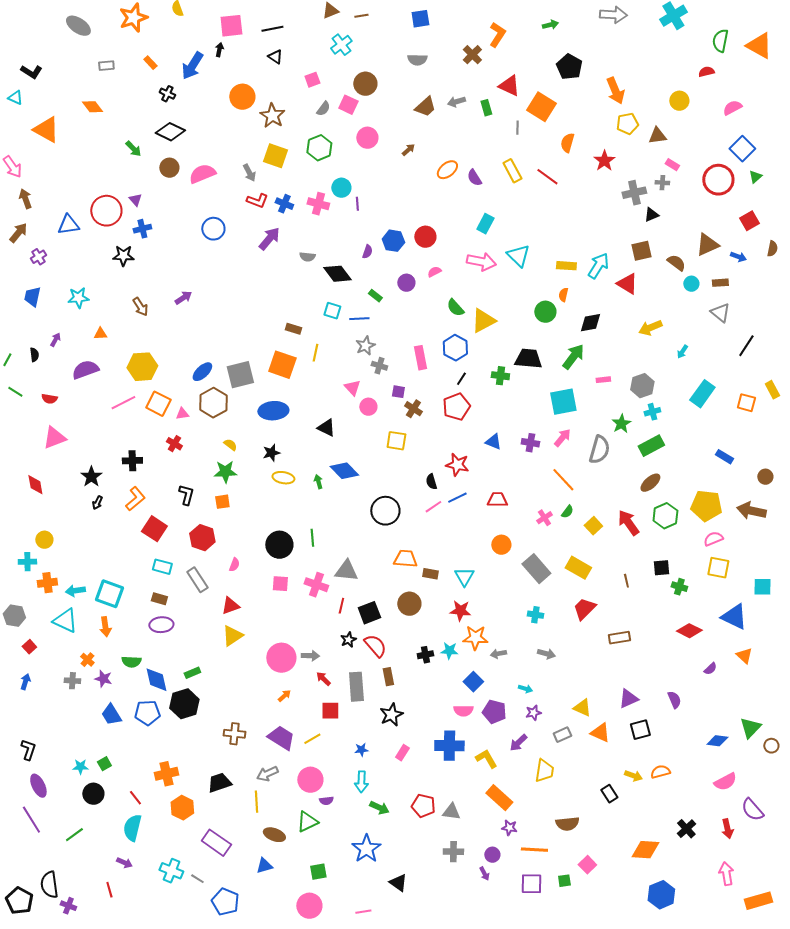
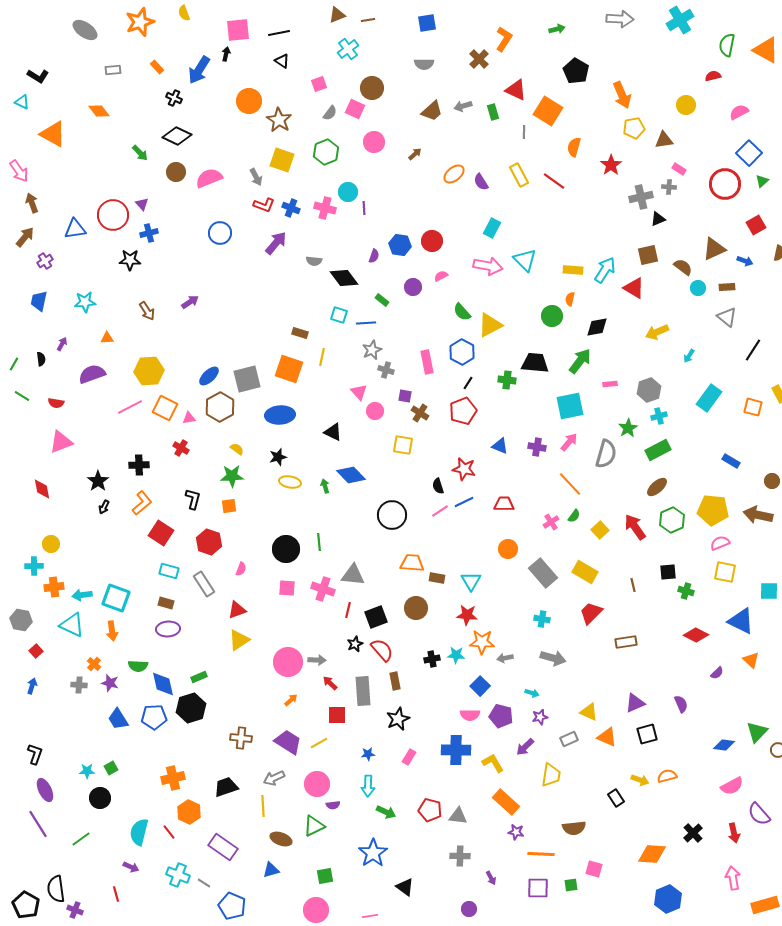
gray arrow: (546, 654) -> (553, 658), size x1.4
red line: (135, 798) -> (169, 832), moved
purple circle: (492, 855) -> (469, 909), moved
pink square: (587, 865) -> (594, 869), turned -30

